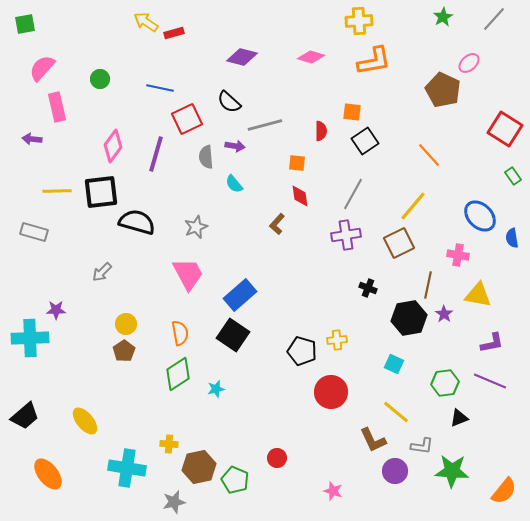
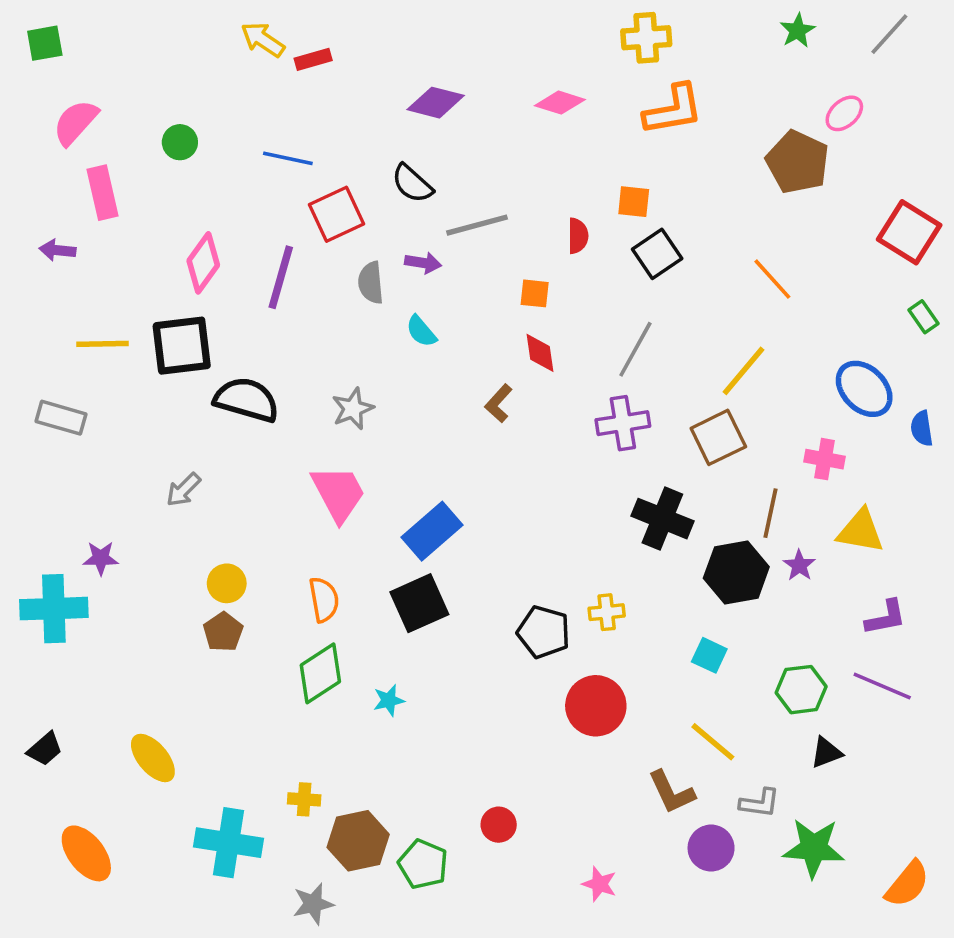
black cross: (368, 288) -> (662, 519), size x1.8
black square: (233, 335) -> (419, 603), turned 32
black trapezoid: (25, 416) -> (45, 749), size x0.7

